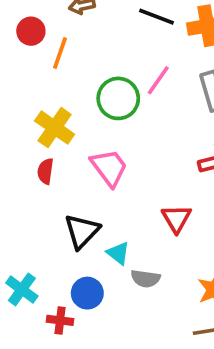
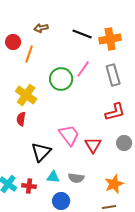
pink trapezoid: (109, 168) -> (69, 135), moved
cyan triangle: (118, 253) -> (53, 177), moved, turned -32
blue circle: (87, 293) -> (61, 201), moved
red cross: (60, 320) -> (29, 186), moved

